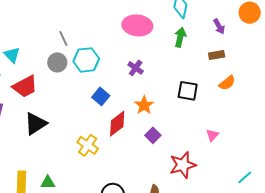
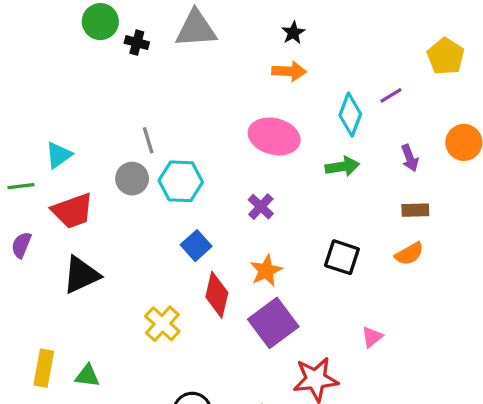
green arrow: (180, 37) -> (342, 167), turned 60
cyan triangle: (12, 55) -> (59, 155), turned 30
brown rectangle: (217, 55) -> (415, 210), moved
red diamond: (117, 124) -> (217, 295), turned -48
purple square: (153, 135) -> (273, 323), size x1.8

